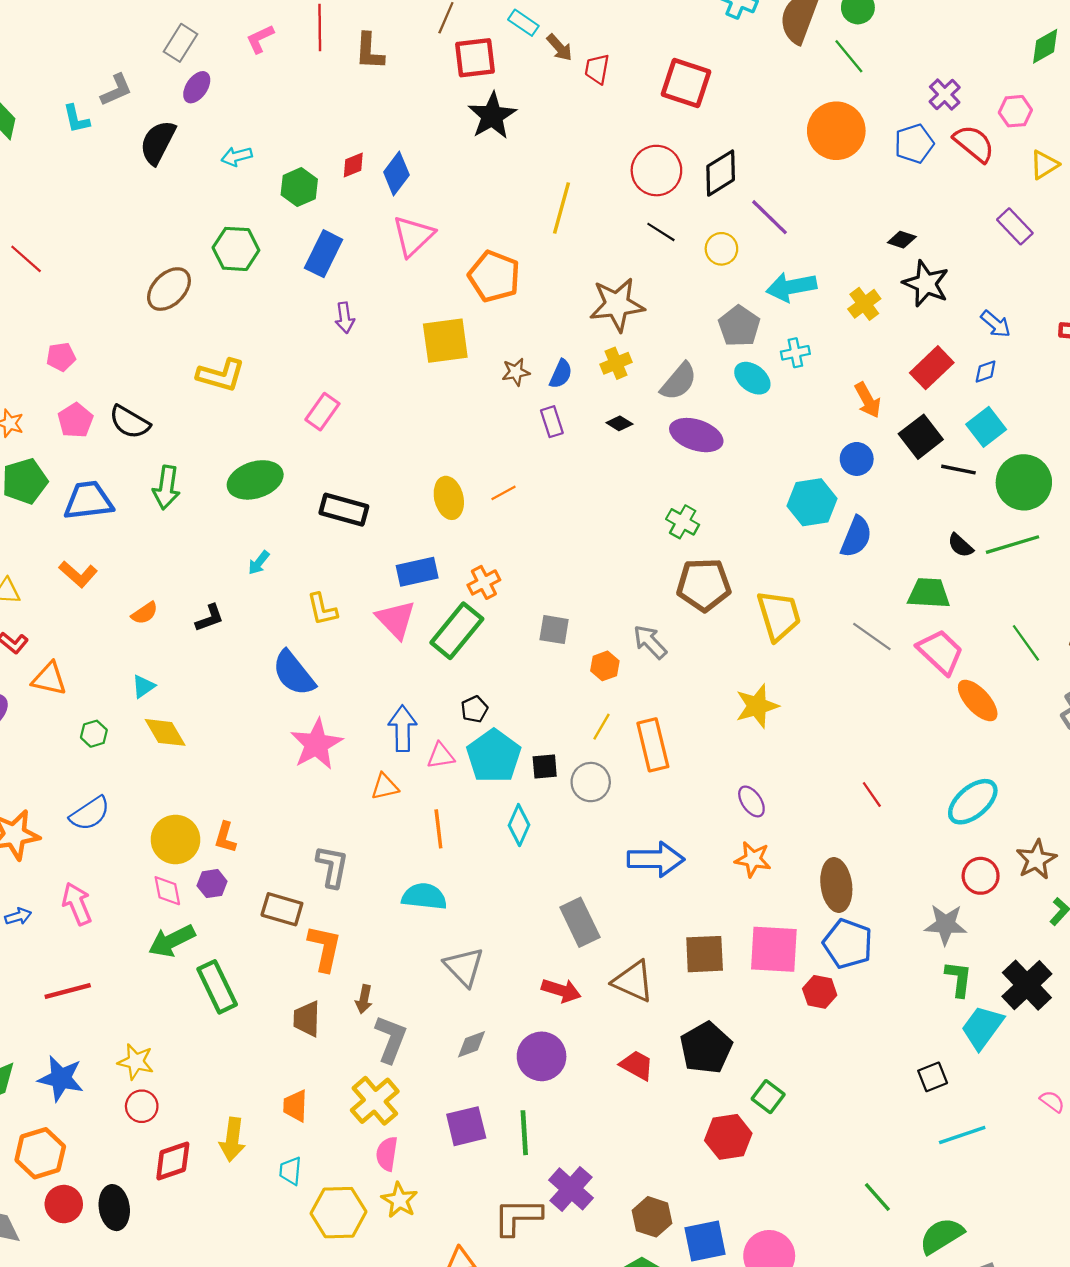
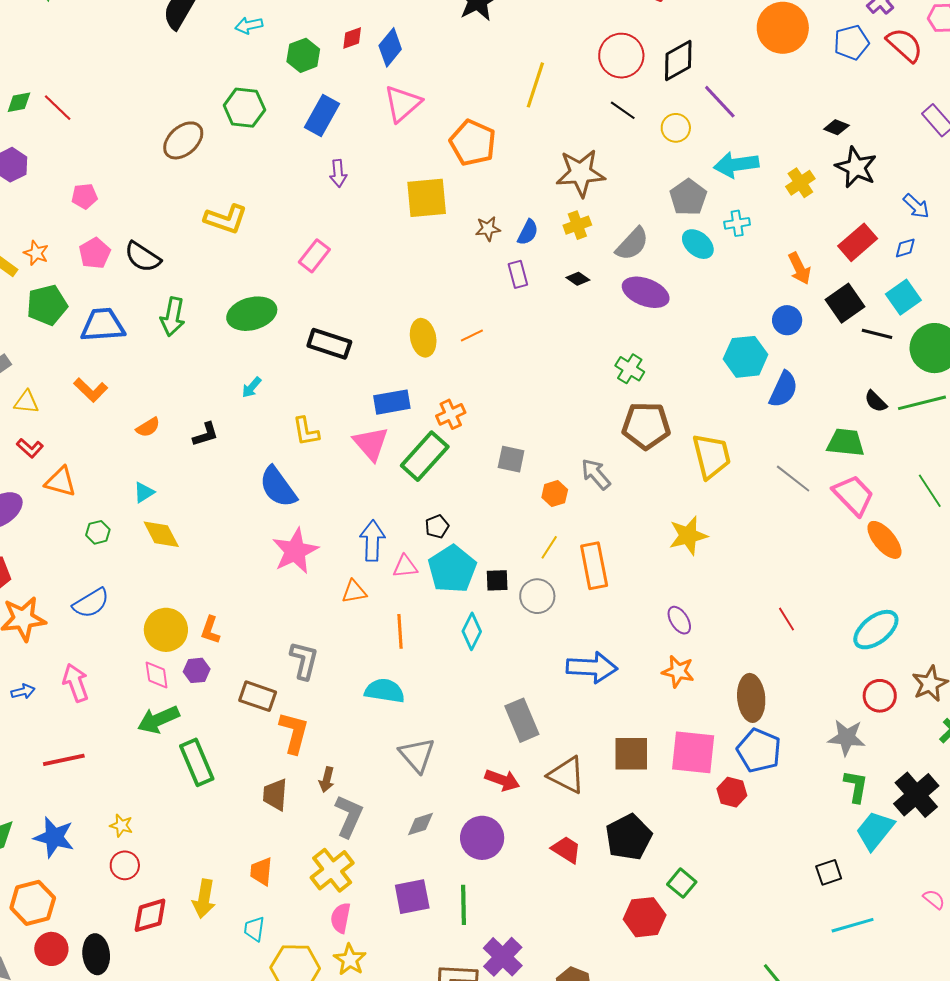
yellow star: (136, 1062) -> (121, 825), size x0.7

